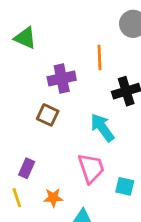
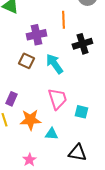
cyan arrow: (102, 128) -> (54, 64), moved
orange star: (53, 198) -> (30, 120), size x1.5

